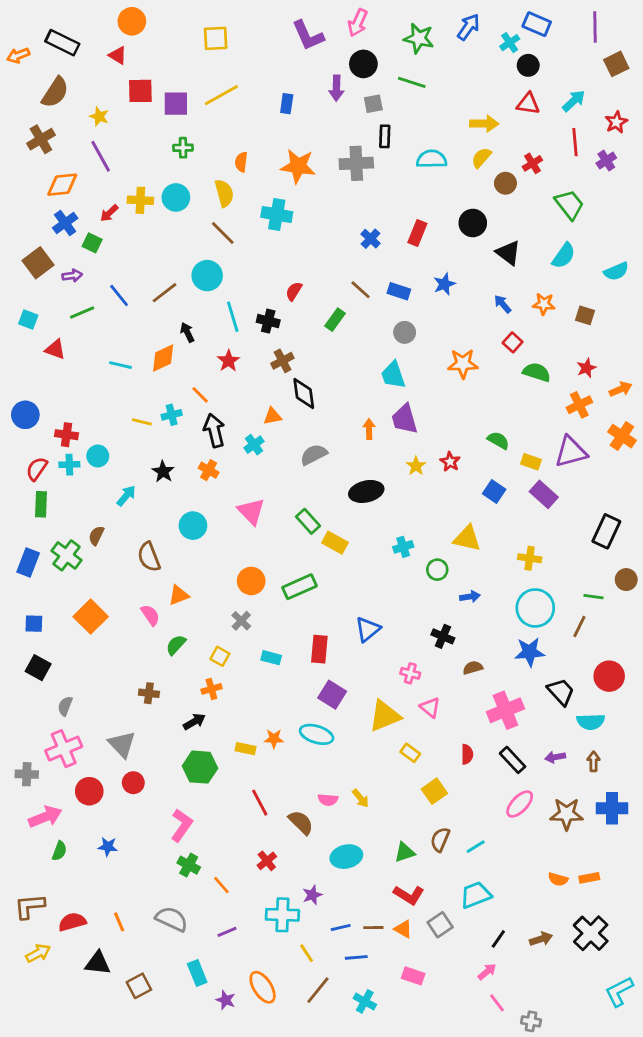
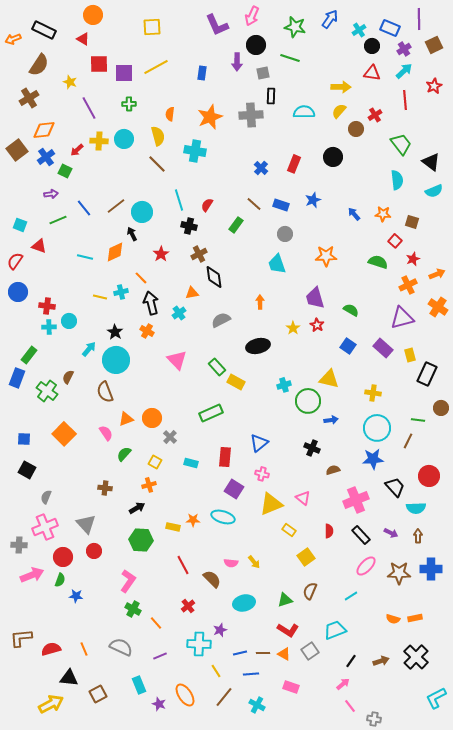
blue rectangle: (537, 24) -> (390, 28), moved
purple line: (101, 156) -> (89, 108), moved
purple cross: (606, 161) -> (404, 49), moved
orange star: (298, 166) -> (210, 117), turned -30
black triangle: (508, 253) -> (431, 162), moved
cyan semicircle: (564, 256) -> (397, 180), turned -42
brown square: (38, 263) -> (17, 150), moved
cyan circle: (207, 276) -> (142, 212), moved
cyan line: (233, 317) -> (179, 200), moved
red square: (513, 342) -> (395, 241), moved
purple trapezoid: (405, 419) -> (315, 298), moved
yellow rectangle: (531, 462) -> (410, 355), moved, turned 56
red semicircle: (37, 469) -> (15, 261), moved
green rectangle: (41, 504) -> (29, 355), turned 36
cyan circle: (193, 526) -> (116, 360), moved, size x1.4
blue rectangle: (28, 563) -> (17, 378), moved
green circle: (437, 570) -> (308, 401), size x1.6
orange circle: (251, 581) -> (152, 418), moved
pink cross: (410, 673) -> (262, 474), moved
purple arrow: (555, 757) -> (391, 533), turned -144
cyan line: (476, 847) -> (351, 596), moved
green semicircle: (59, 851) -> (60, 580), moved
yellow arrow: (38, 953) -> (51, 704), moved, size x1.4

